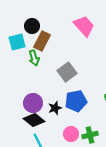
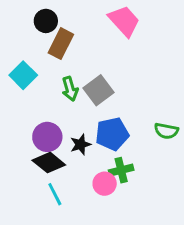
cyan square: (17, 42) -> (23, 75), moved, turned -30
green arrow: (34, 58) -> (70, 89), moved
green cross: (90, 135) -> (121, 170), moved

